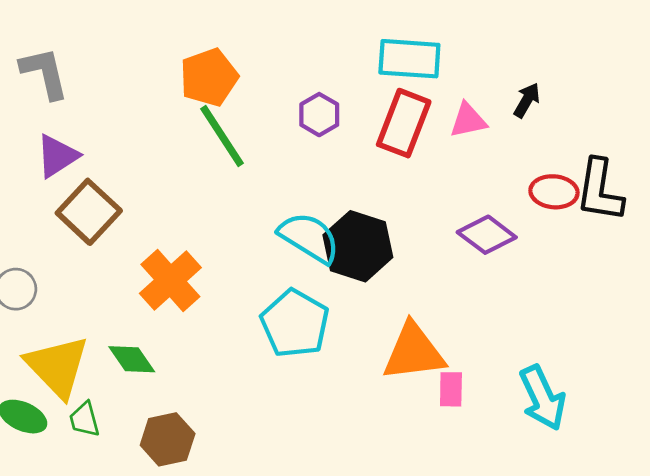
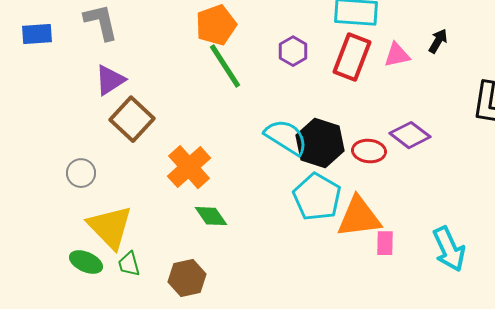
red ellipse: (554, 192) -> (369, 151), moved
cyan pentagon: (295, 323) -> (317, 197), moved
green diamond: (132, 359) -> (211, 216), moved

